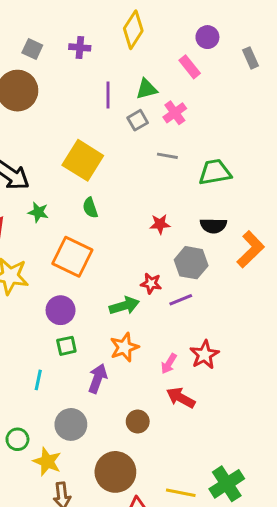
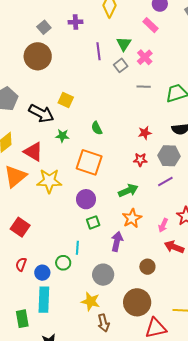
gray square: (32, 49) -> (44, 27), turned 32
green triangle: (147, 89) -> (124, 44), turned -35
yellow square: (83, 160) -> (66, 100), moved, size x0.6
red star: (151, 283) -> (140, 160), moved
green circle: (17, 439) -> (63, 263), moved

